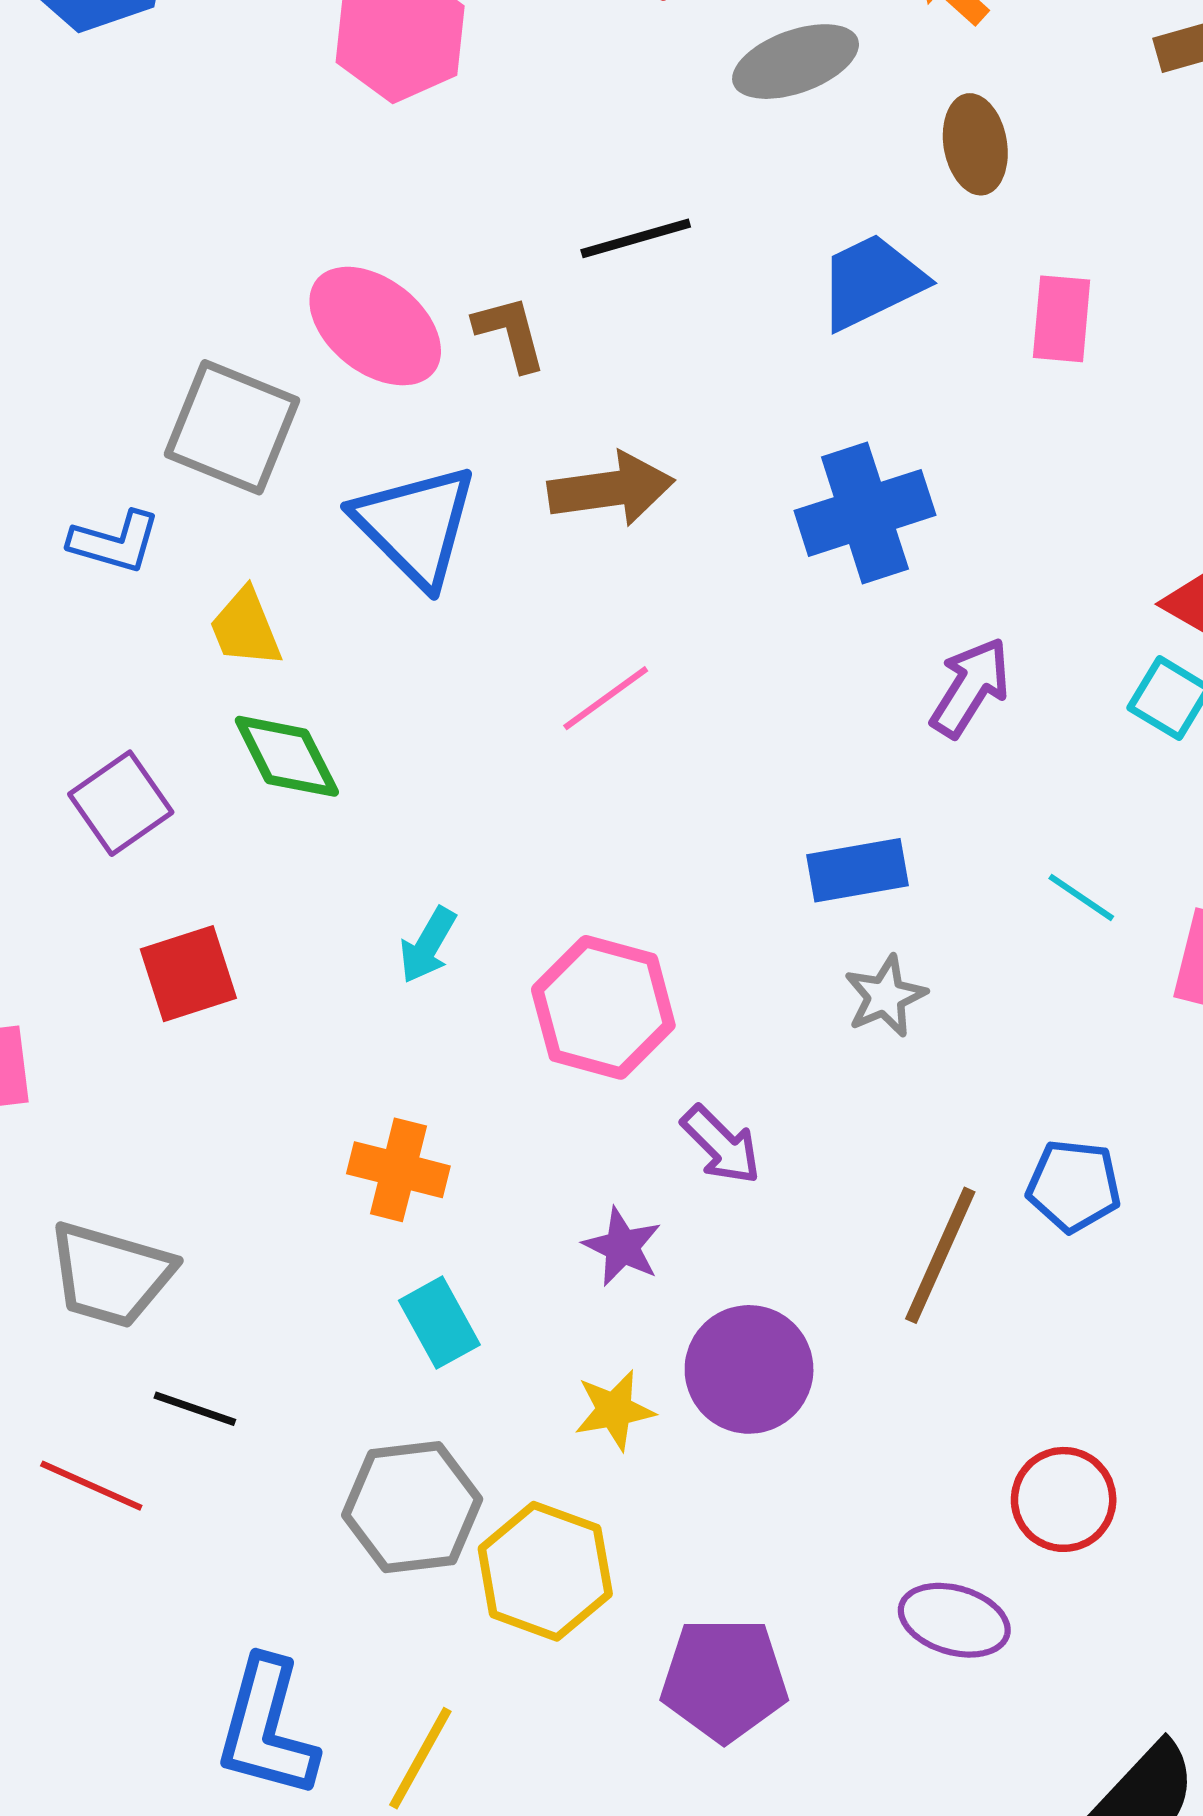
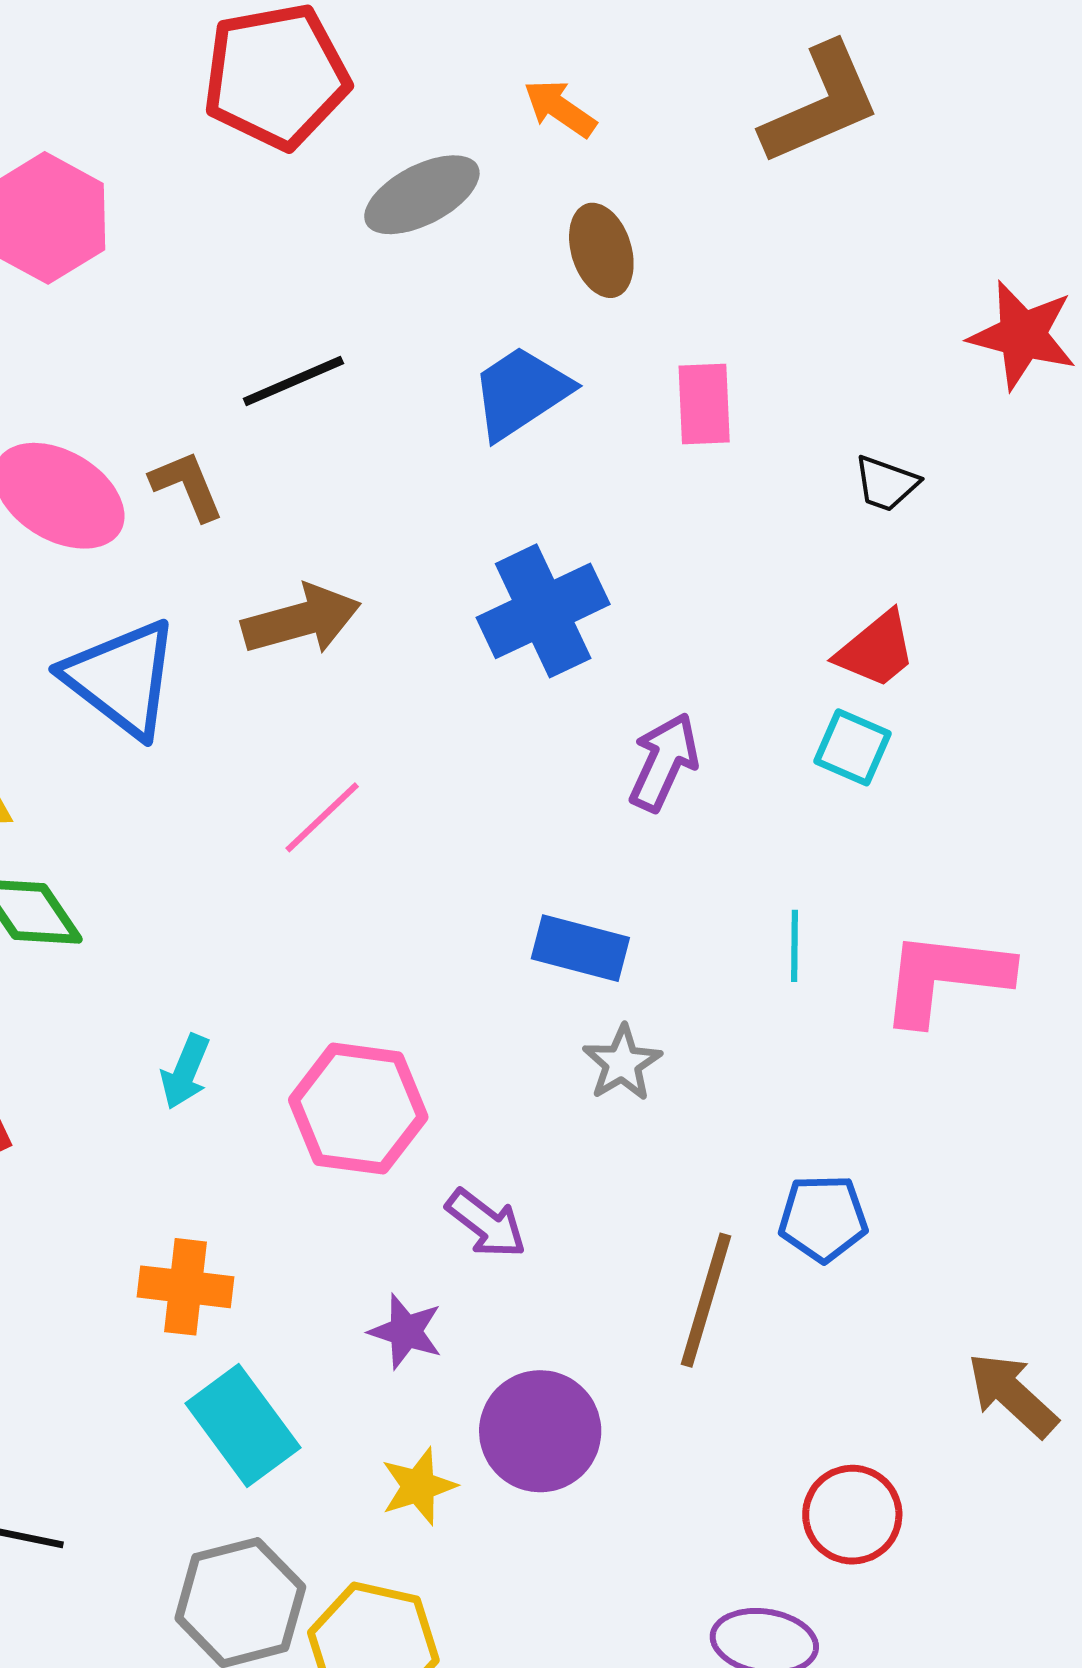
blue rectangle: (857, 870) -> (580, 948), turned 32
cyan line: (1081, 897) -> (794, 946), turned 64
cyan rectangle: (439, 1323) -> (243, 1425), size x1.4

